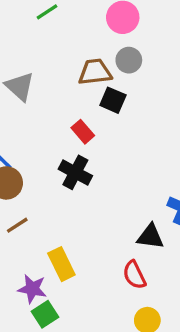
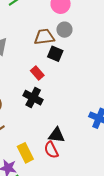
black triangle: (150, 236) -> (57, 135), moved
red semicircle: (134, 275) -> (51, 150), moved

